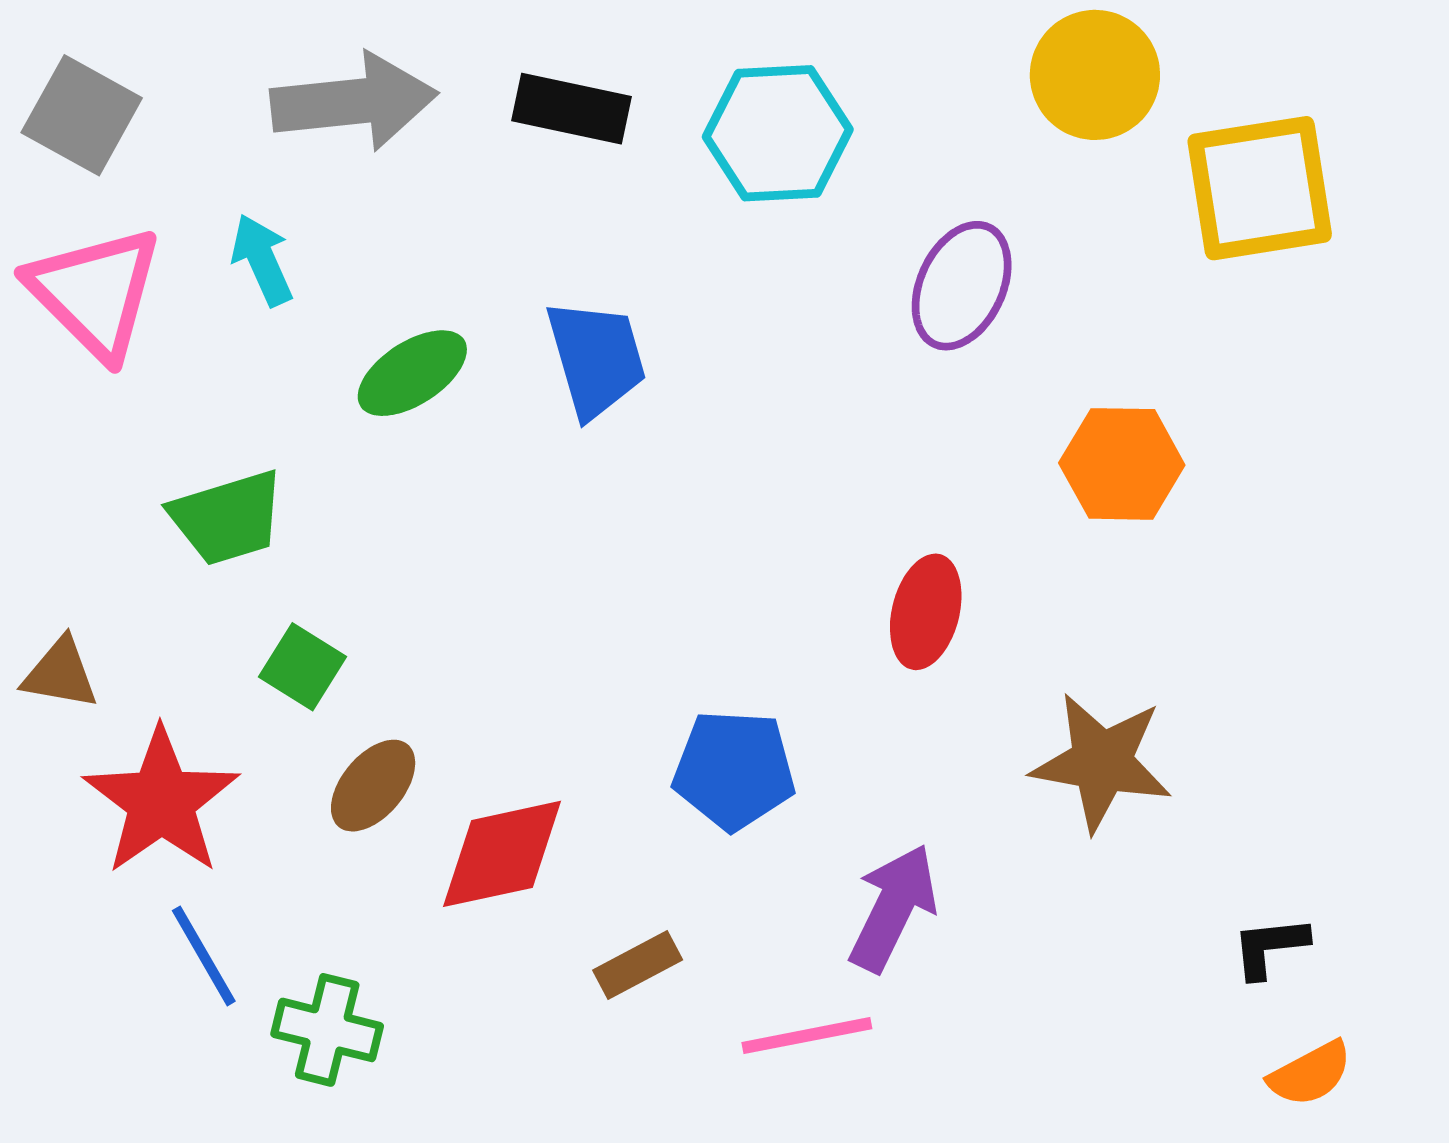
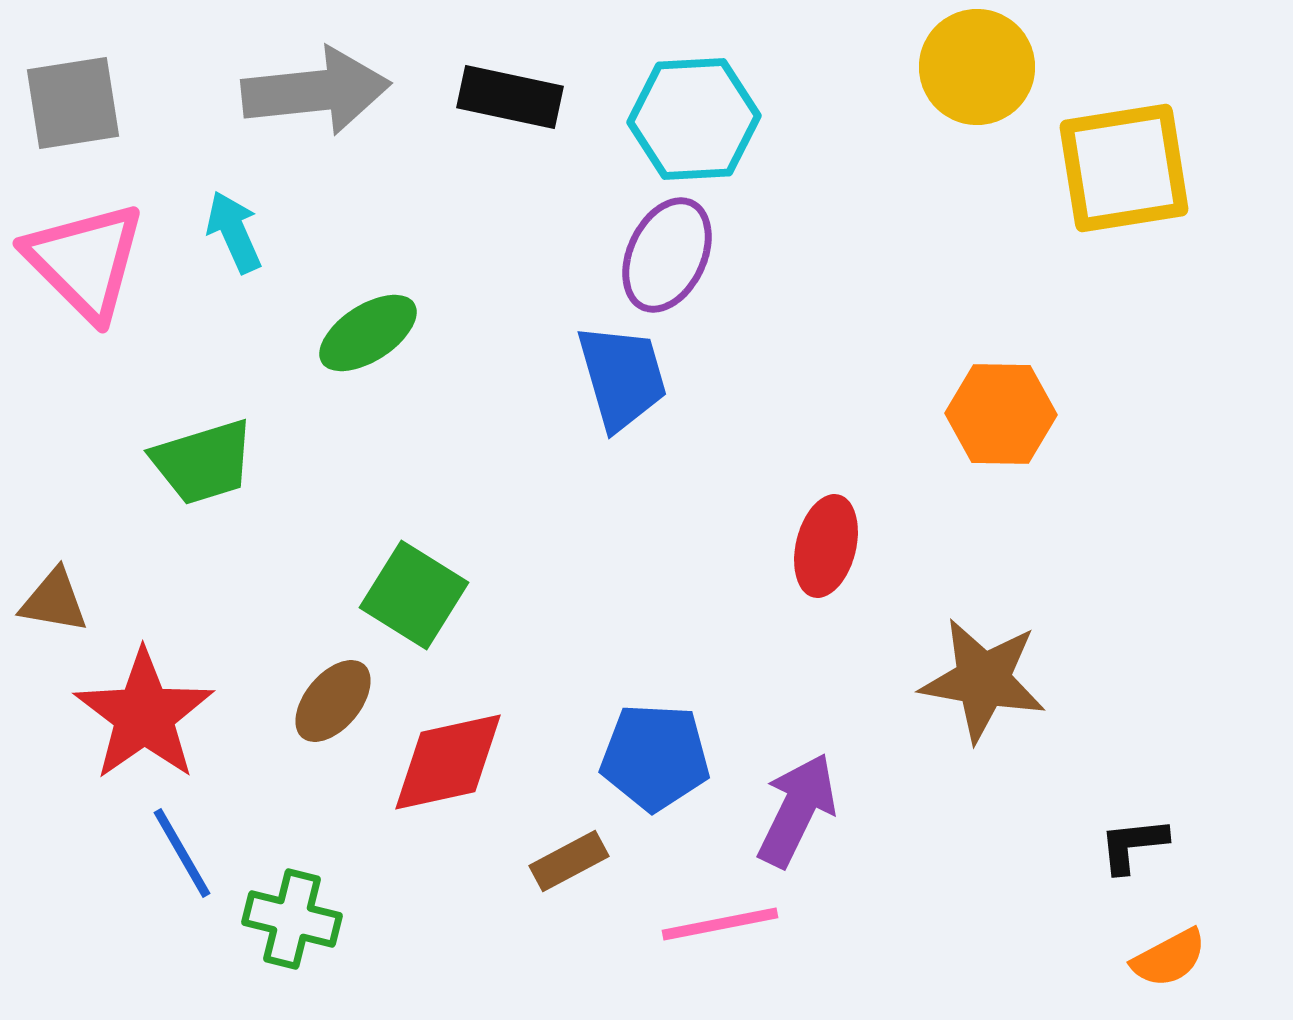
gray square: (82, 115) -> (73, 103), turned -38
purple ellipse: (962, 286) -> (667, 255), moved
blue trapezoid: (596, 359) -> (622, 377), moved
green square: (302, 667) -> (414, 595), moved, size x1.4
blue pentagon: (734, 770) -> (655, 757), moved

